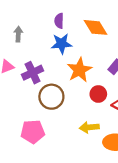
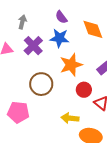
purple semicircle: (59, 21) -> (61, 17), turned -48
purple cross: (33, 73) -> (33, 46), moved, turned -30

